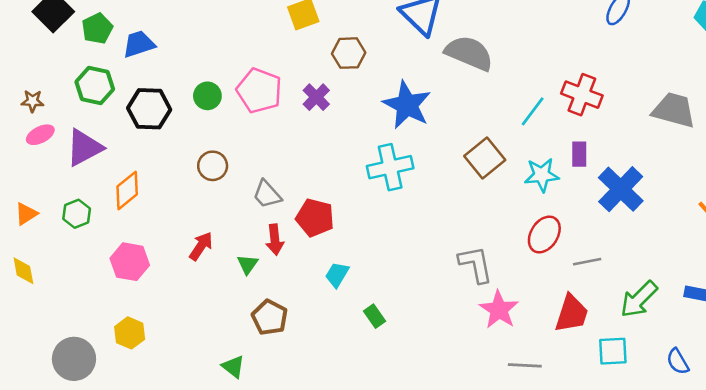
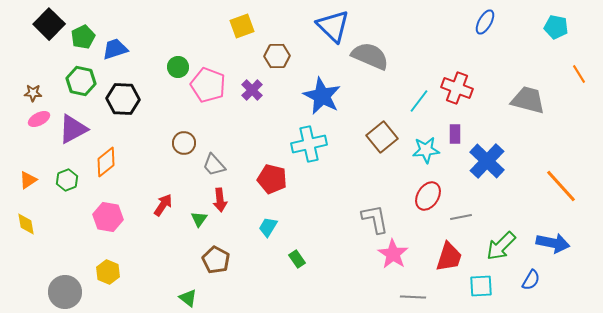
green circle: (207, 96) -> (178, 67), moved
brown circle: (213, 166) -> (184, 143), moved
red pentagon: (315, 218) -> (272, 179), moved
blue semicircle: (678, 361) -> (531, 280), moved, turned -120

